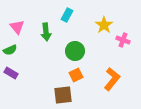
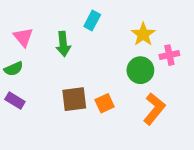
pink cross: (123, 40) -> (169, 55), turned -32
green circle: (75, 51) -> (140, 70), moved
brown square: (63, 95) -> (74, 99), moved

